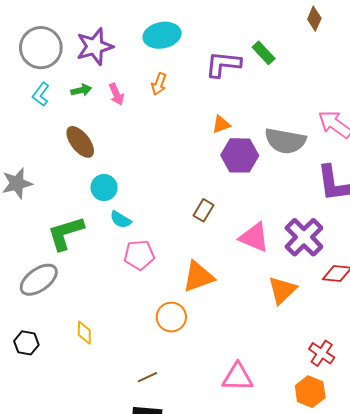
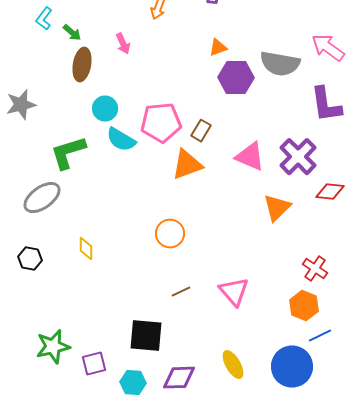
green arrow: (81, 90) -> (72, 33), moved, turned 54
pink arrow: (116, 94) -> (123, 44), moved
brown ellipse: (80, 142) -> (82, 65), turned 48
cyan semicircle: (121, 220) -> (121, 140), size x1.4
pink pentagon: (139, 255) -> (161, 123), moved, size x1.4
orange triangle: (198, 277) -> (187, 165), moved
brown line: (148, 377) -> (181, 292), moved
pink triangle: (238, 377) -> (234, 292), turned 48

